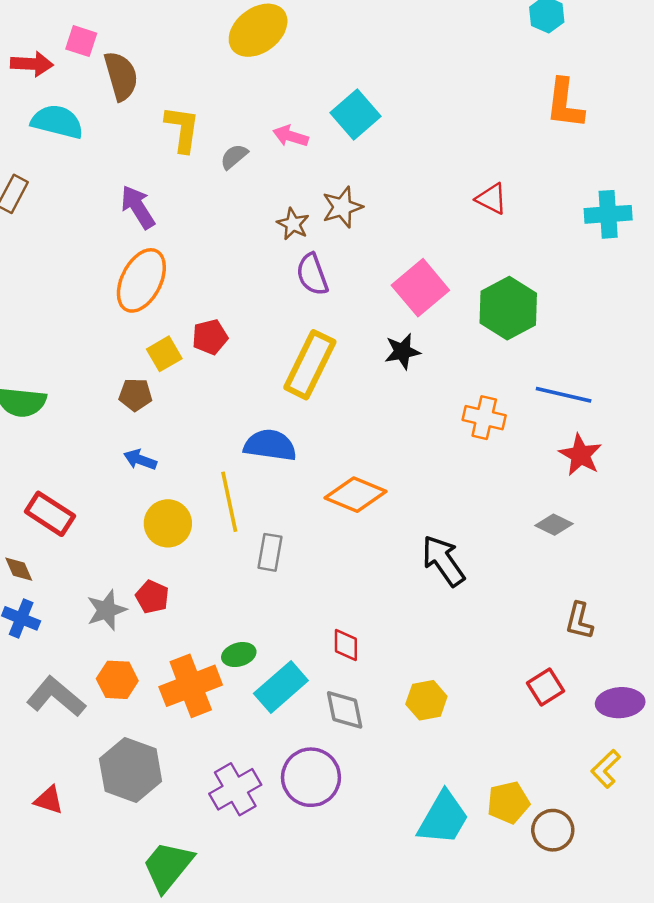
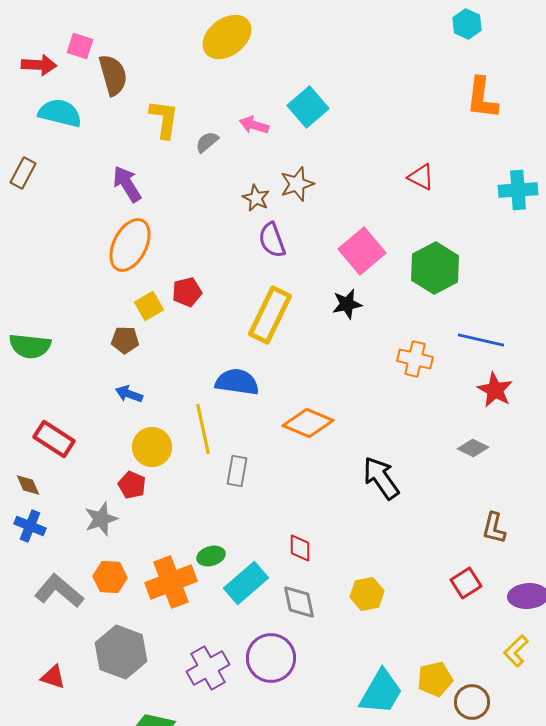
red pentagon: (152, 597) -> (132, 485), moved

